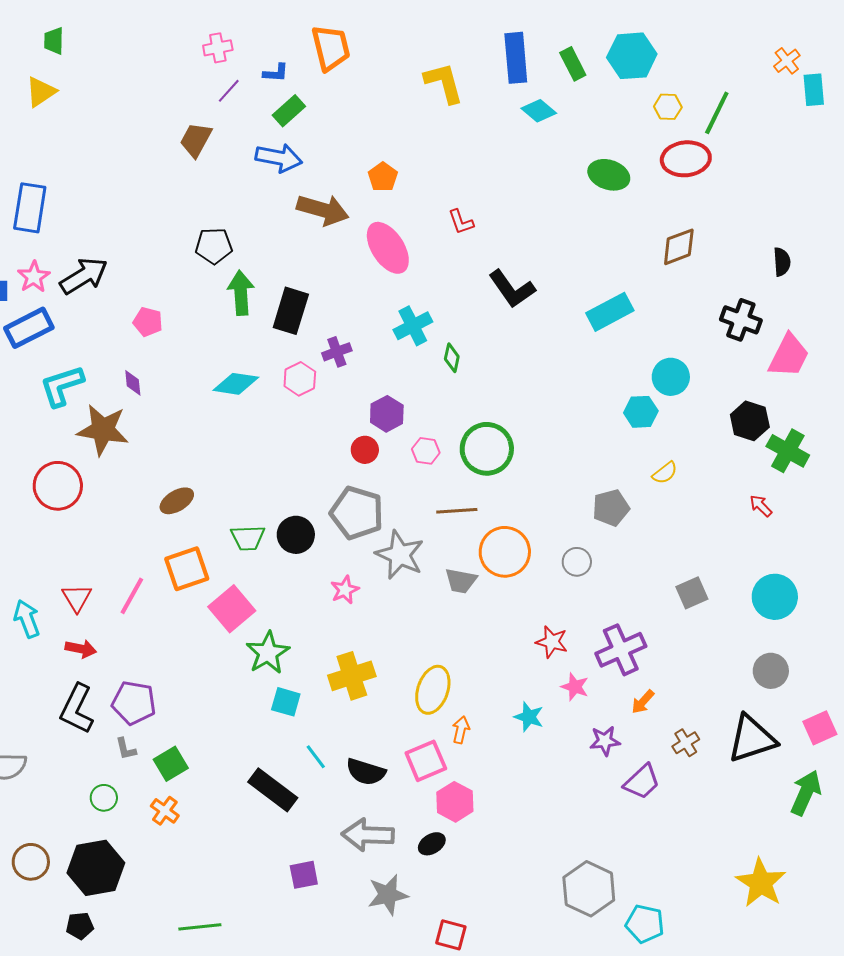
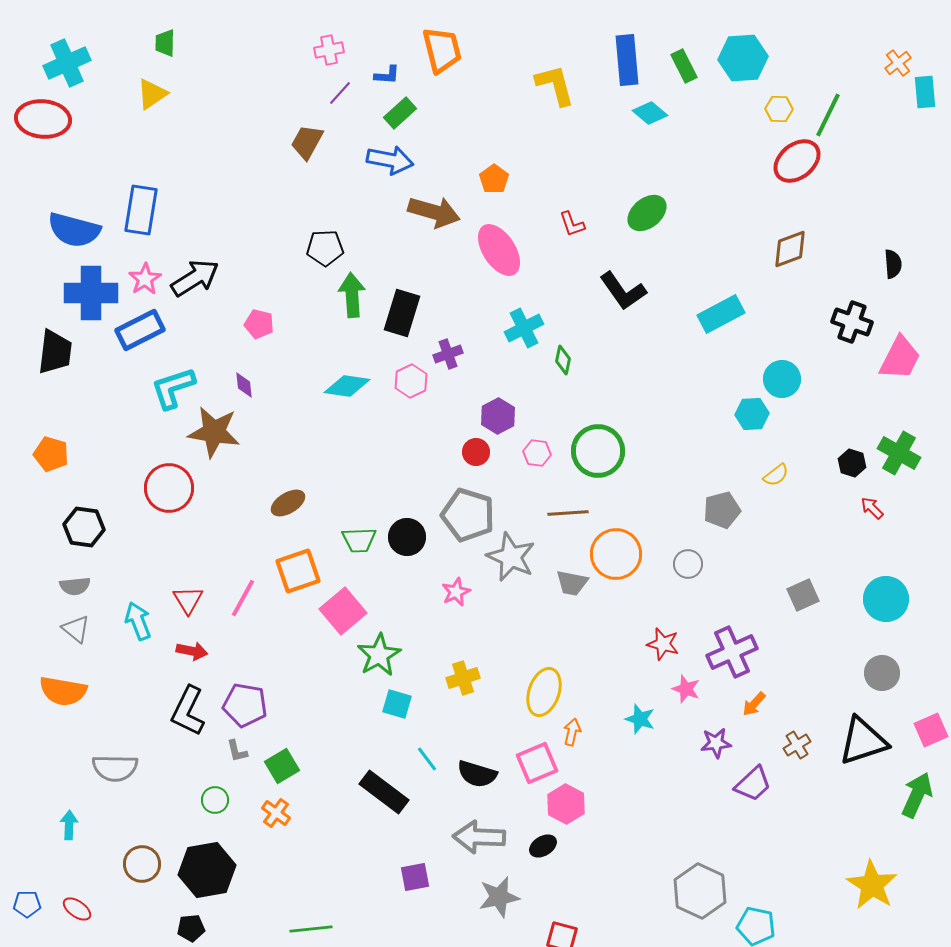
red ellipse: (686, 159) -> (797, 161), turned -33
green ellipse: (609, 175) -> (647, 213), moved, turned -57
black hexagon: (750, 421) -> (852, 463), moved, size x0.7
yellow cross: (352, 676) -> (463, 678), size x0.7

